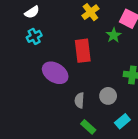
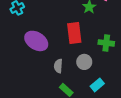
red rectangle: (83, 51) -> (74, 33), moved

